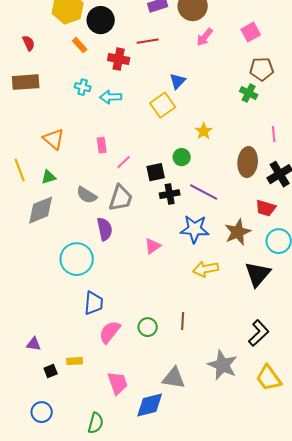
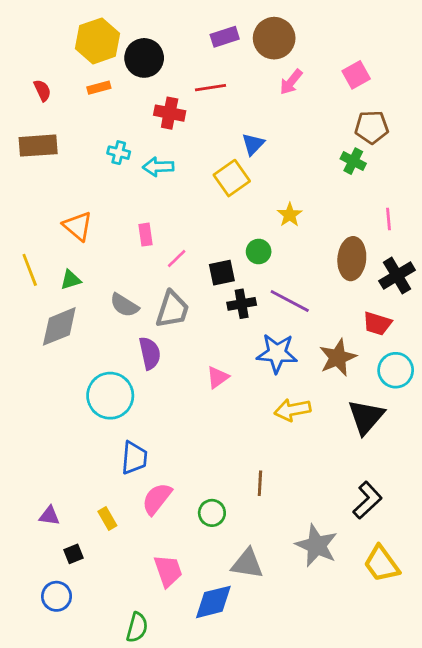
orange rectangle: (80, 45) -> (99, 88), moved, turned -63
green circle: (148, 327) -> (212, 513), moved
yellow rectangle: (75, 361) -> (107, 519), moved, turned 63
blue circle: (42, 412) -> (57, 596), moved

